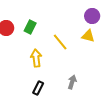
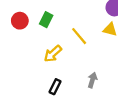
yellow arrow: (36, 58) -> (53, 54), turned -126

